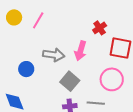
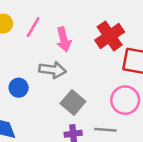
red cross: (100, 28) -> (110, 36), size x1.6
pink arrow: (81, 51) -> (64, 39), moved, turned -30

